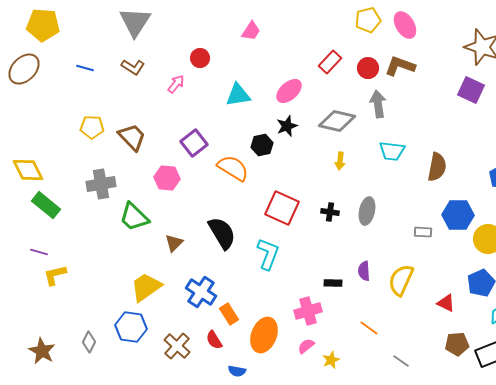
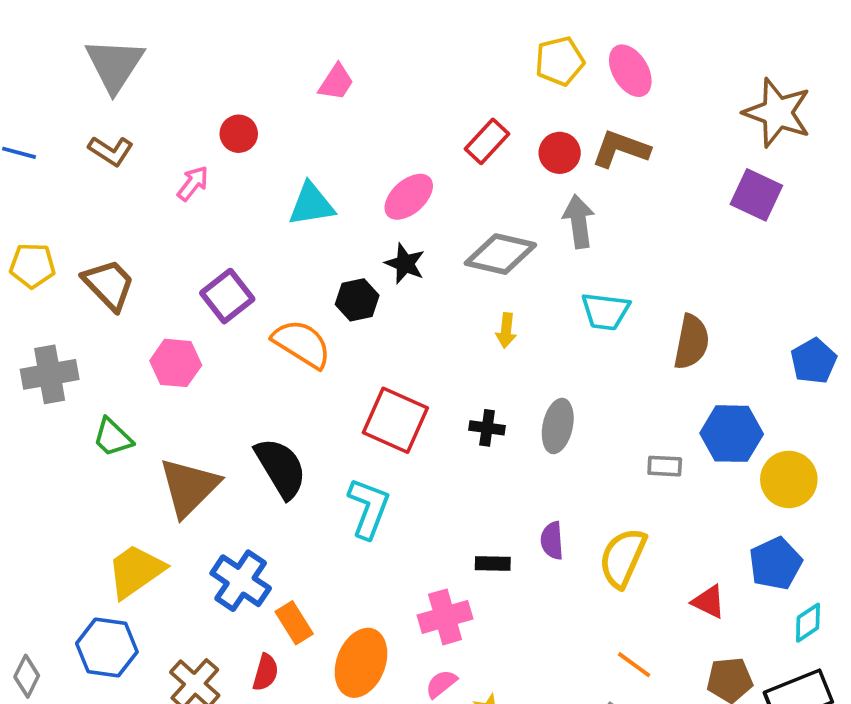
black star: (287, 126) -> (405, 264), turned -30
green trapezoid: (134, 217) -> (113, 437), size x0.7
brown triangle: (174, 243) -> (189, 487), size x1.8
orange line: (369, 328) -> (634, 665), moved
red semicircle: (214, 340) -> (265, 672), turned -132

